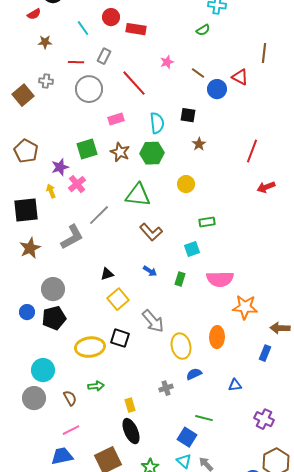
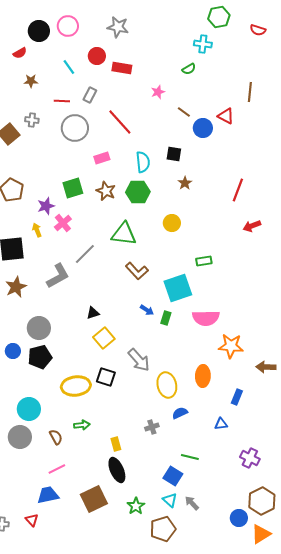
pink star: (167, 62) -> (158, 92), moved
green rectangle: (207, 222) -> (204, 261), moved
cyan square: (192, 249) -> (178, 288), size x1.8
blue arrow: (150, 271) -> (147, 310), moved
blue rectangle: (265, 353) -> (237, 397), moved

